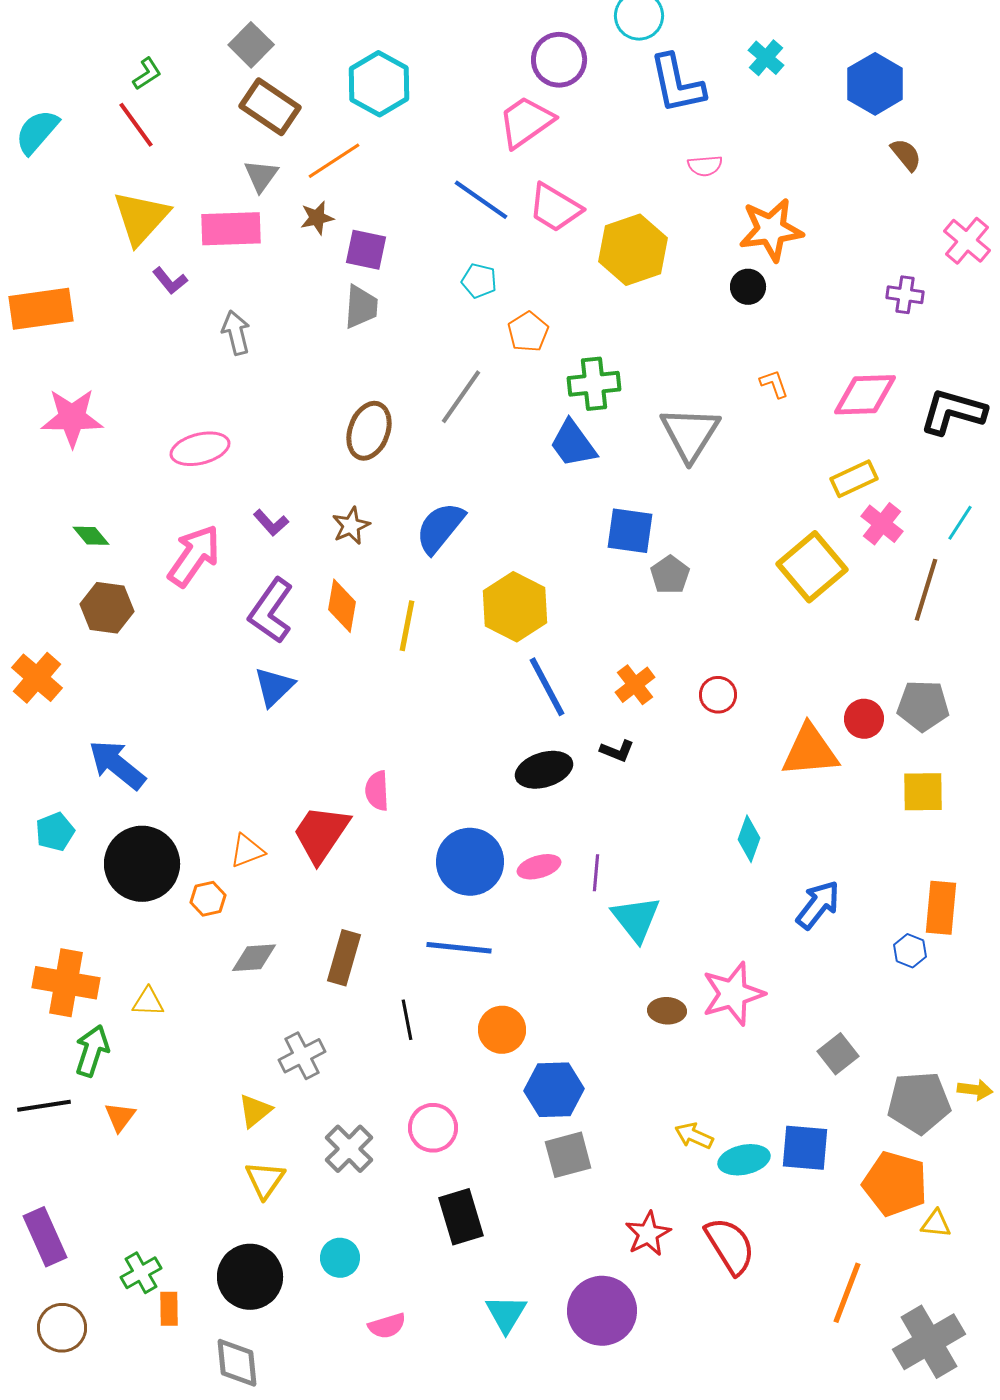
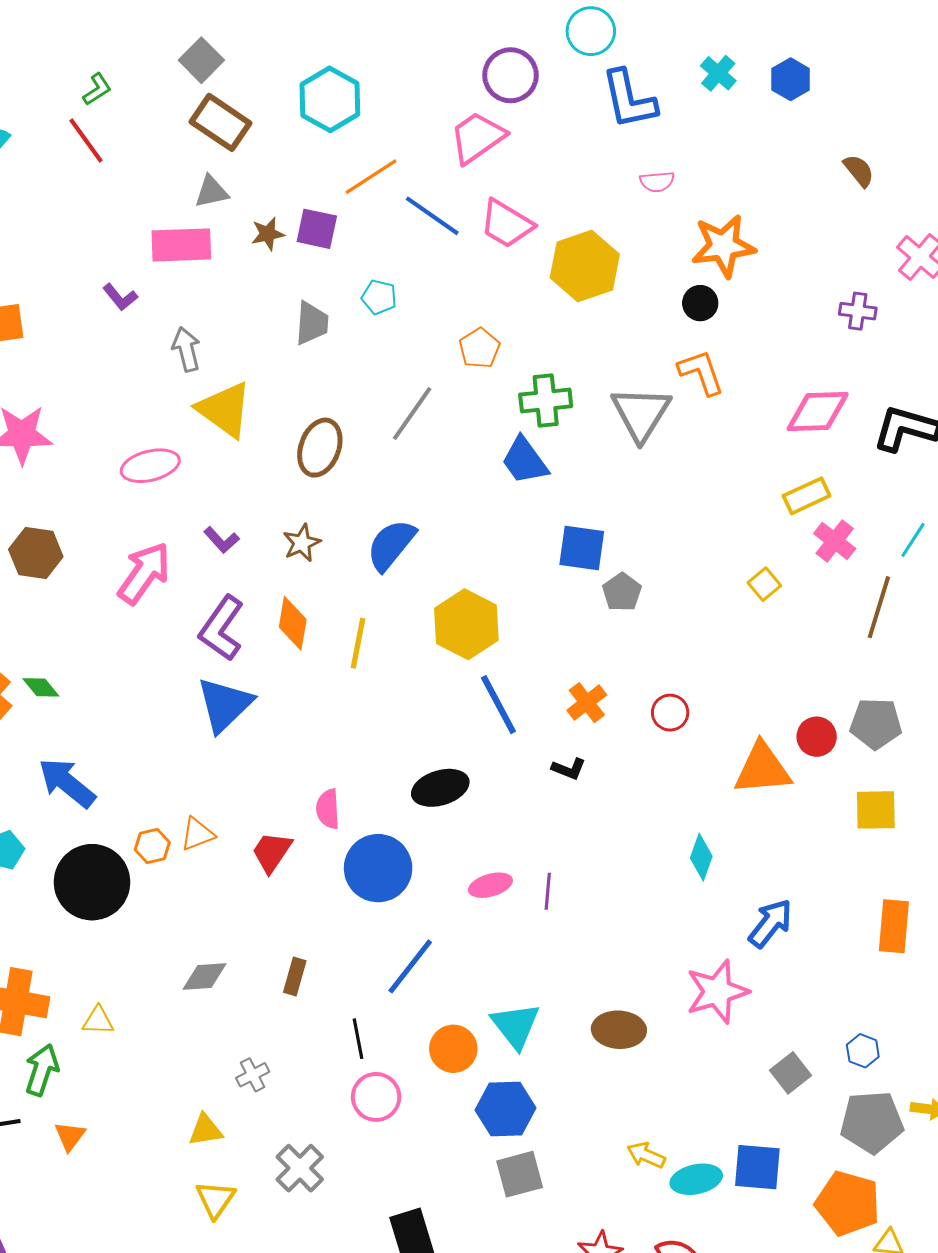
blue hexagon: (875, 84) -> (791, 79), moved, size x0.7
orange line: (334, 161) -> (371, 177), moved
gray triangle: (261, 176) -> (211, 192), turned 42
yellow triangle: (141, 218) -> (224, 409), moved, turned -36
purple square: (366, 250) -> (317, 229), moved
cyan pentagon: (479, 281) -> (379, 297), moved
orange L-shape: (774, 384) -> (701, 372), moved, size x1.6
gray triangle: (690, 434) -> (641, 413), moved
green diamond: (91, 536) -> (41, 687), moved
yellow square: (812, 567) -> (764, 584), size x0.5
brown hexagon: (107, 608) -> (36, 553), moved
blue triangle: (274, 687) -> (224, 705), size x1.4
black ellipse: (544, 770) -> (440, 788), moved
red trapezoid: (321, 834) -> (272, 852), size x0.7
orange triangle: (247, 851) -> (197, 834), moved
blue circle: (470, 862) -> (378, 868), moved
orange hexagon: (208, 899) -> (152, 846), moved
cyan triangle: (636, 919) -> (516, 1026), moved
blue line: (459, 948) -> (410, 966), turned -58
blue hexagon: (910, 951) -> (863, 1051), moved
brown rectangle: (344, 958) -> (295, 977), size x0.7
pink star: (733, 994) -> (717, 992), moved
brown ellipse: (667, 1011) -> (619, 1030), size x1.4
gray cross: (302, 1056) -> (253, 1075), size x0.7
yellow triangle: (255, 1111) -> (205, 1130), turned 30
pink circle: (433, 1128) -> (376, 1097), moved

